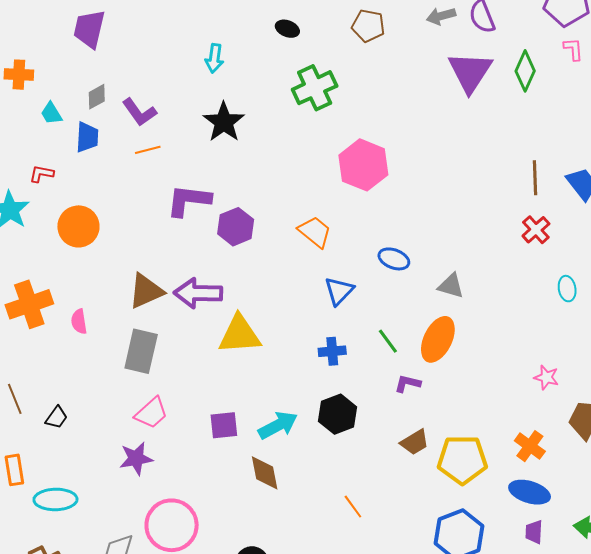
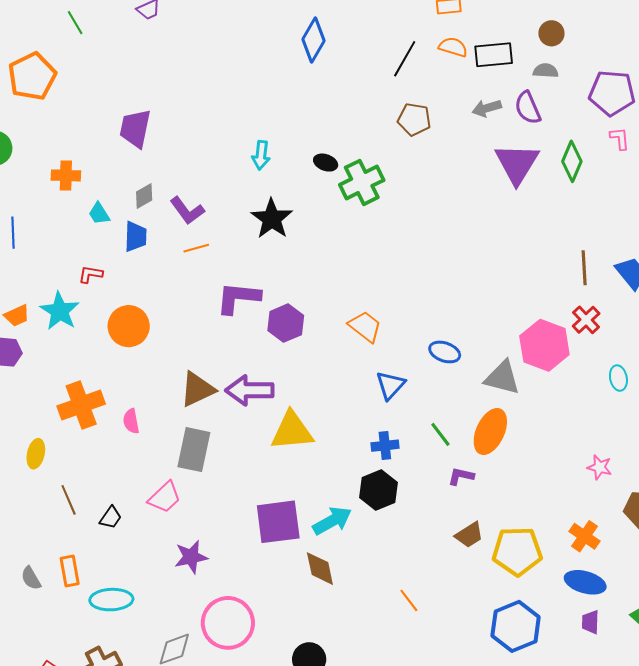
black ellipse: (287, 29) -> (326, 163), moved
pink hexagon: (363, 165) -> (544, 345), moved
gray triangle: (451, 286) -> (502, 378), size x1.4
pink trapezoid: (151, 413) -> (165, 497), moved
black hexagon: (338, 414) -> (378, 490), moved
purple square: (224, 425) -> (278, 522), size x1.6

